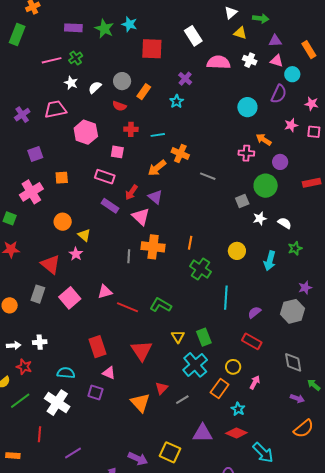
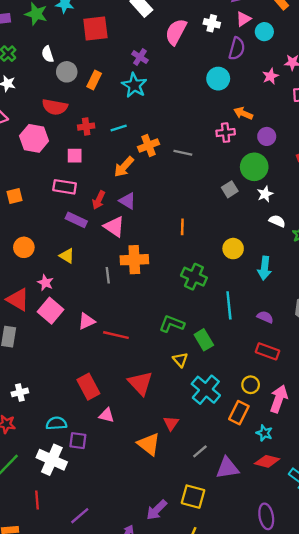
pink triangle: (277, 61) -> (243, 19), turned -40
pink semicircle: (219, 62) -> (176, 32), turned -55
white semicircle: (95, 87) -> (48, 54), moved, turned -56
purple semicircle: (279, 94) -> (237, 49), moved
cyan star: (177, 101) -> (134, 85), size x1.5
red semicircle: (119, 106) -> (55, 107), moved, size x1.5
pink star: (291, 125) -> (270, 76), moved
orange cross: (180, 154) -> (149, 145), turned -36
gray line: (208, 176) -> (183, 153), moved
white star: (260, 218) -> (265, 194), moved
white semicircle: (285, 223) -> (277, 221), moved
yellow triangle: (84, 235) -> (67, 256), moved
orange line: (190, 243) -> (182, 227), moved
cyan arrow: (270, 261) -> (264, 268), moved
pink square: (70, 298) -> (50, 311), moved
green L-shape: (161, 305) -> (172, 324), moved
purple semicircle: (254, 312) -> (265, 317), turned 72
green rectangle: (204, 337) -> (204, 340), moved
pink arrow: (255, 382) -> (279, 399), size x1.6
purple square: (95, 393) -> (78, 441), moved
gray line: (182, 400) -> (200, 451), moved
purple arrow: (138, 459) -> (157, 510), turned 120

